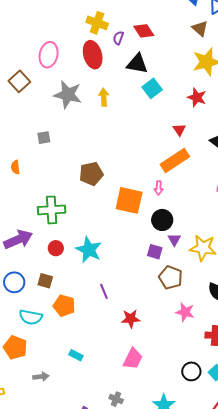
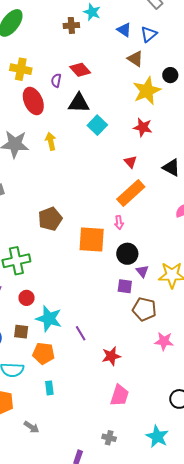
yellow cross: (97, 23) -> (21, 69), moved
cyan star: (89, 250) -> (49, 319), moved
cyan rectangle: (76, 355) -> (49, 388), moved, turned 64
gray arrow: (41, 377) -> (31, 427), turned 49

